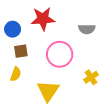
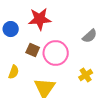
gray semicircle: (87, 29) -> (90, 36), moved, turned -42
brown square: (21, 51) -> (33, 50), moved, turned 32

